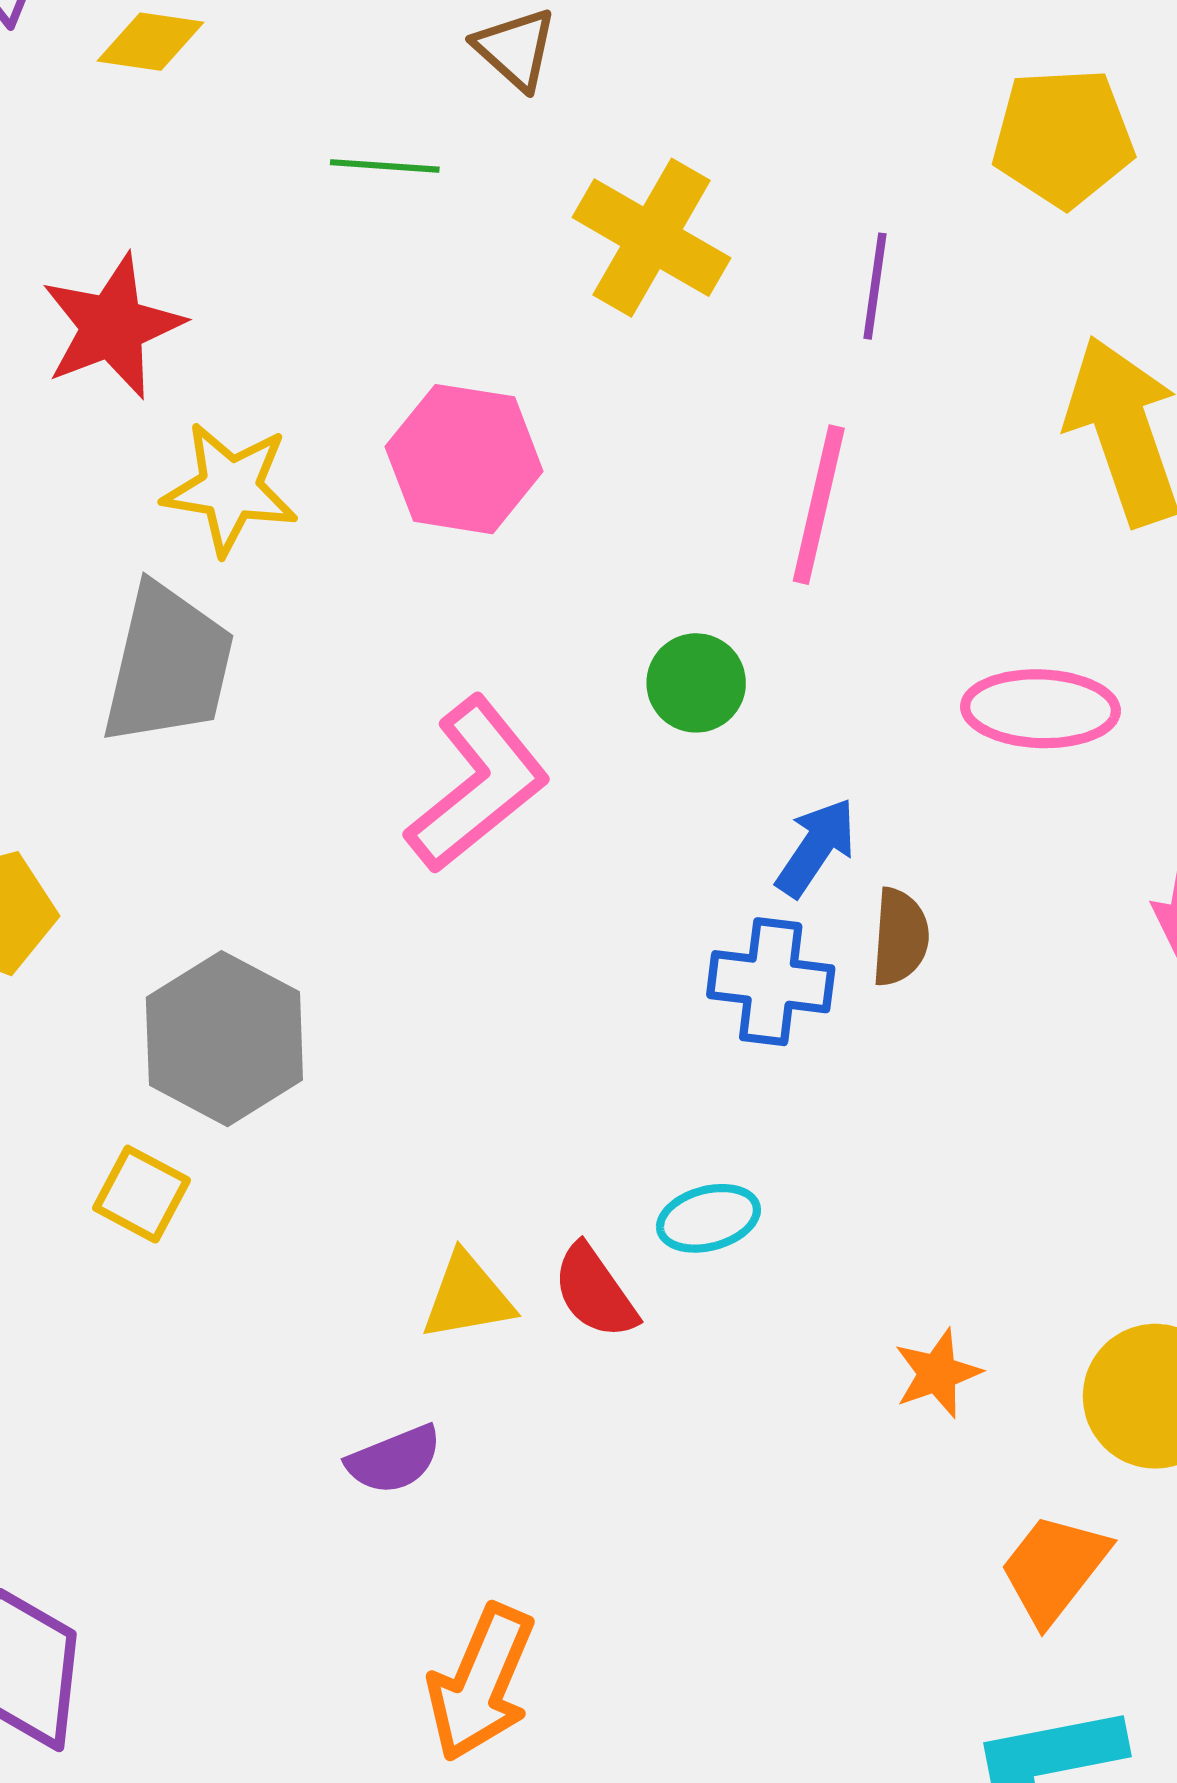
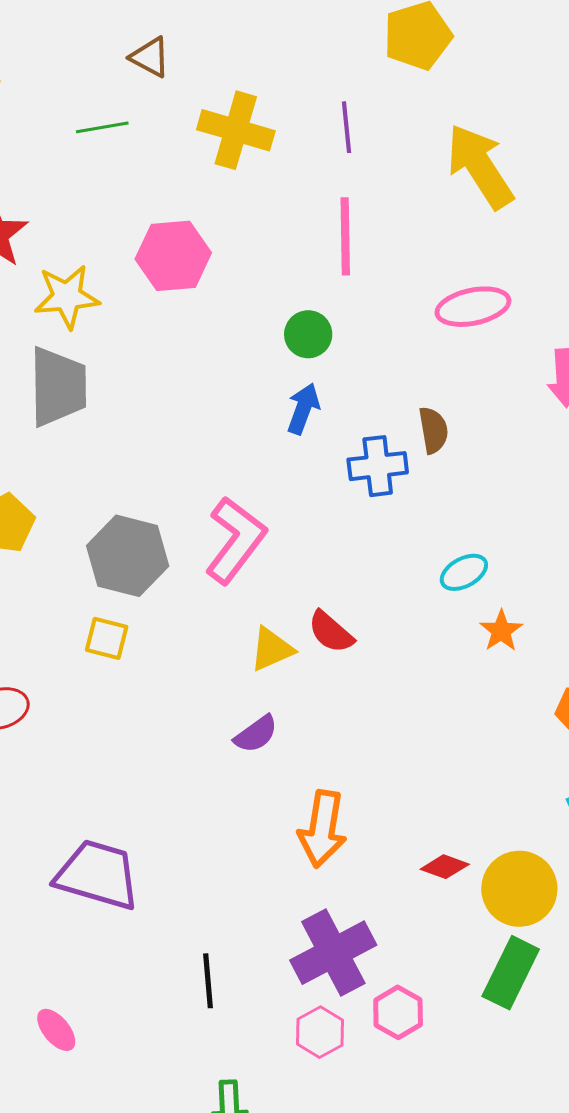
pink L-shape: (478, 785) -> (235, 540), moved
blue arrow: (816, 847) -> (303, 409), moved
cyan ellipse: (708, 1218) -> (464, 572), moved

